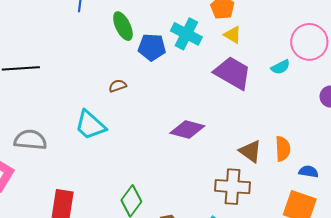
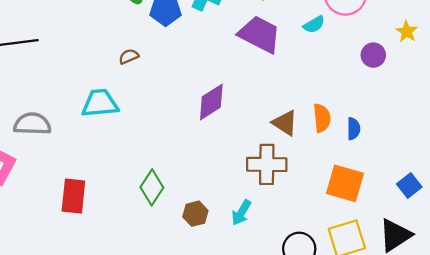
cyan trapezoid: (90, 125) -> (100, 103), turned 136
purple diamond: (187, 129) -> (211, 102), turned -44
blue semicircle: (309, 172) -> (354, 129), moved, turned 84

